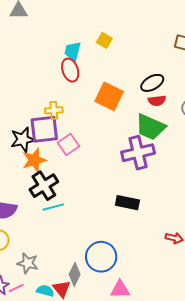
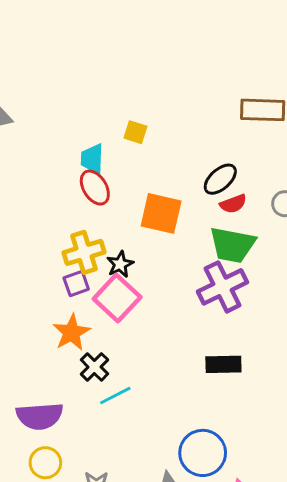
yellow cross: (54, 110) -> (84, 252), size x1.5
purple square: (44, 129) -> (76, 283), size x0.6
black star: (23, 139) -> (120, 264), moved, size x0.7
pink square: (68, 144) -> (117, 298), size x1.4
black cross: (44, 186) -> (94, 367), size x0.7

